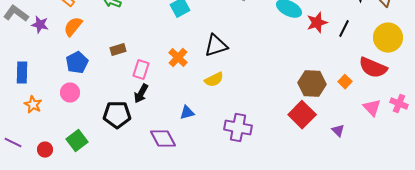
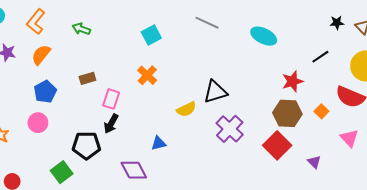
red star: (317, 23) -> (293, 81), moved
black line: (344, 29) -> (320, 57), turned 30
black triangle: (216, 46) -> (215, 92), moved
orange cross: (178, 58) -> (147, 75), moved
purple cross: (238, 128) -> (230, 129), moved, turned 32
green square: (77, 141) -> (62, 172), moved

